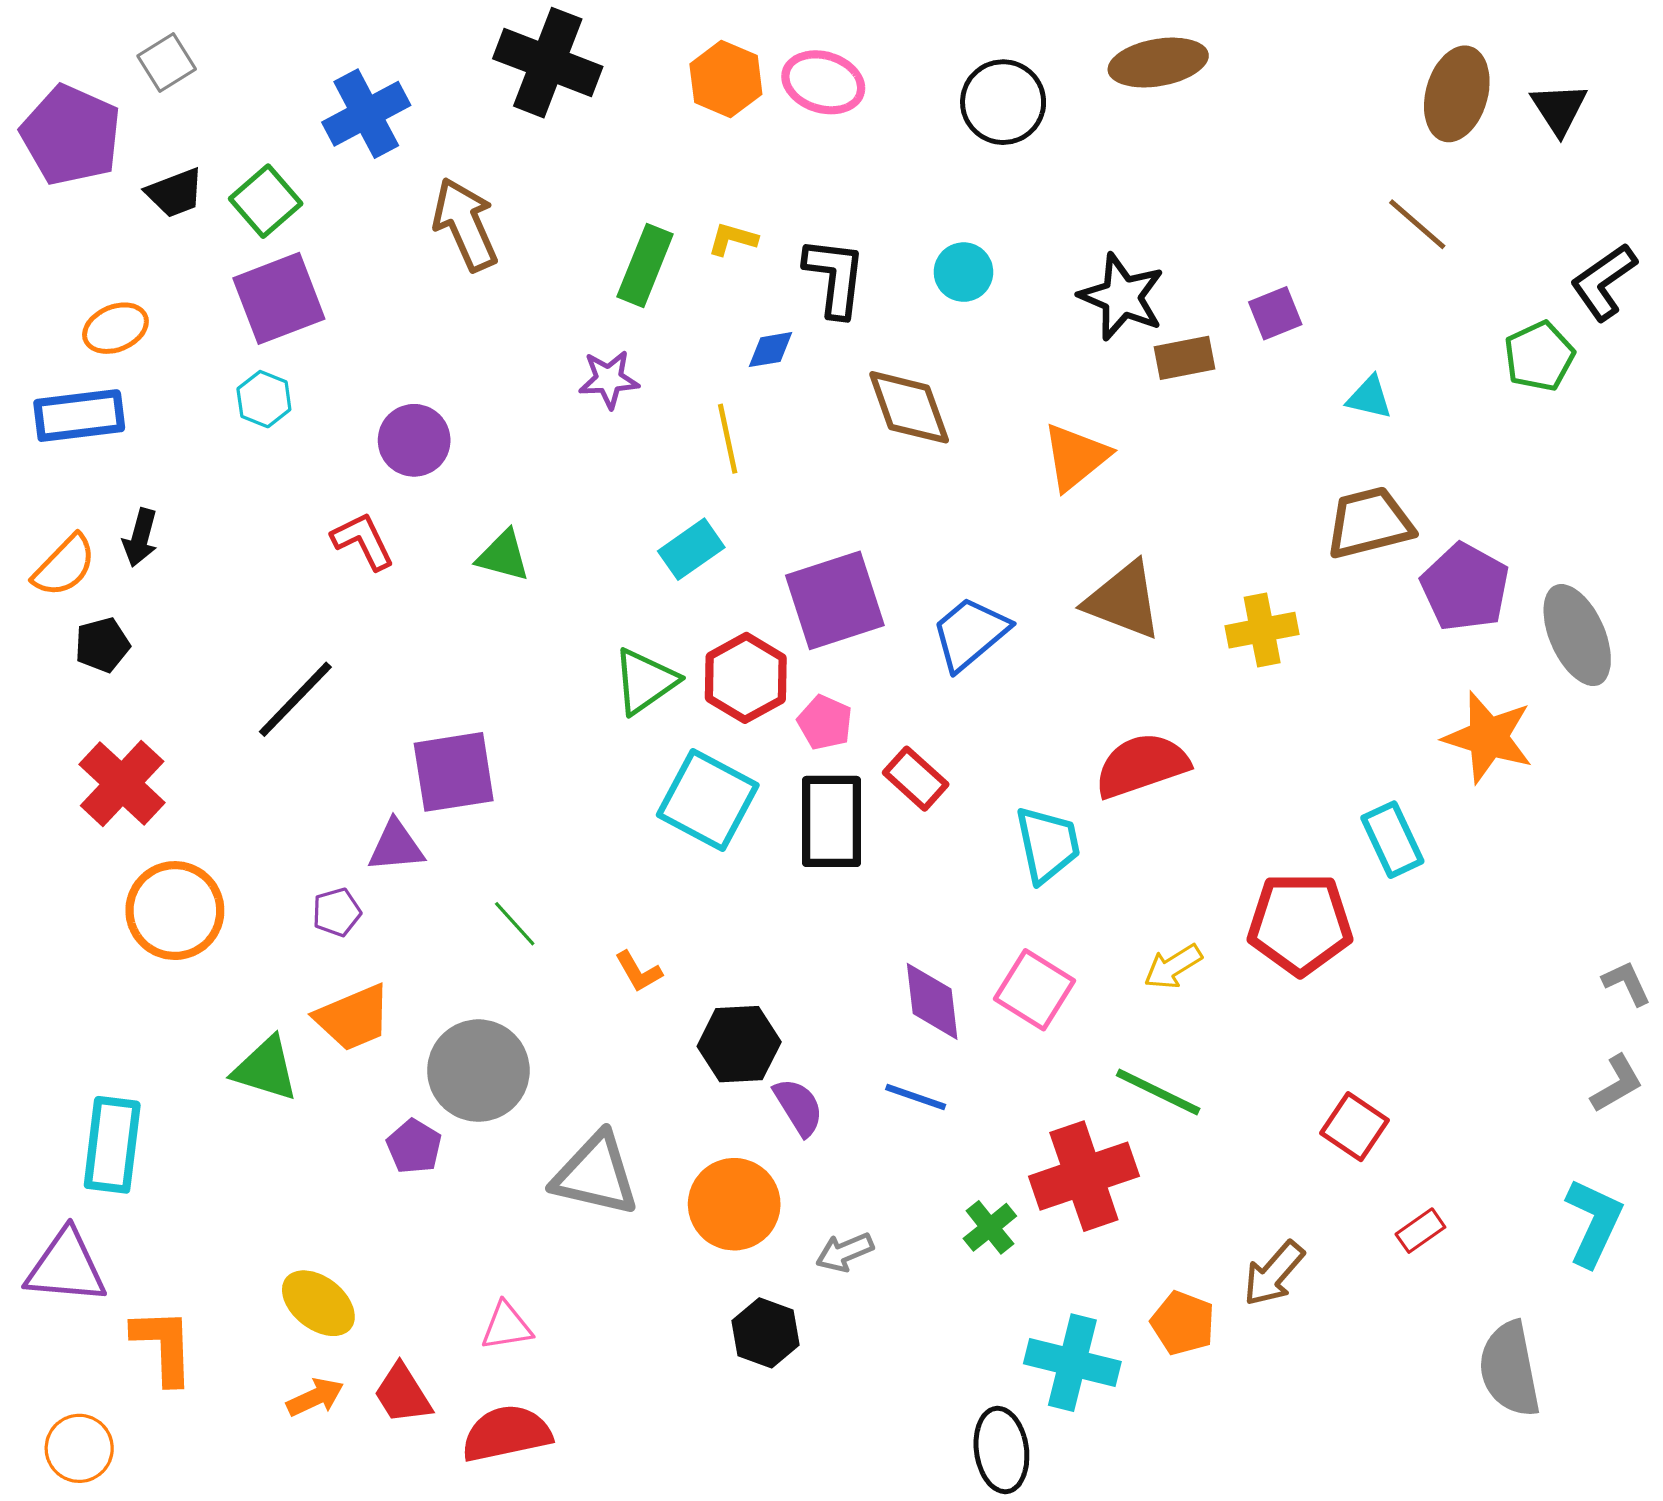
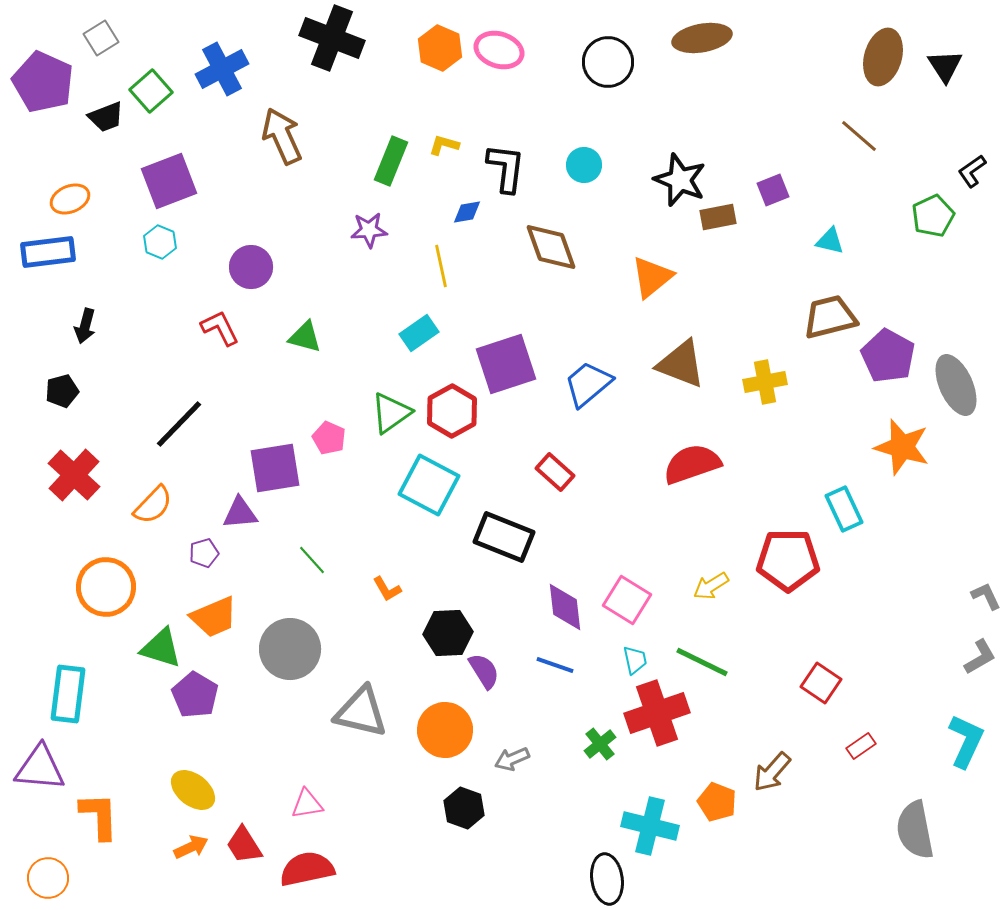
green square: (266, 201) -> (151, 91), moved
black L-shape: (1604, 282) -> (972, 171), size x0.7
orange semicircle: (64, 566) -> (153, 505), moved
pink pentagon: (825, 722) -> (329, 438), moved
black rectangle: (832, 821) -> (504, 537), moved, turned -68
cyan trapezoid: (1048, 845) -> (635, 660), moved, size x0.6
orange circle: (175, 911) -> (106, 587), moved
purple pentagon: (414, 1146) -> (195, 695), moved, size x1.4

